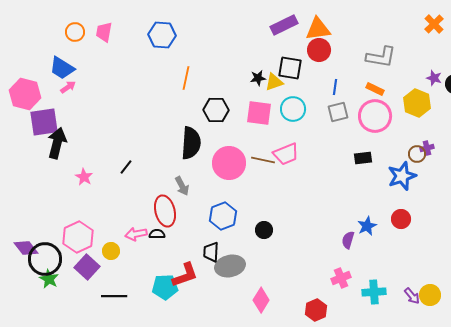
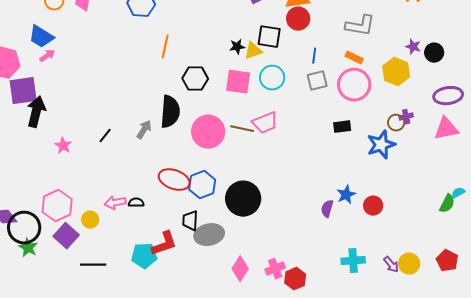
gray arrow: (182, 186) -> (144, 130), moved, turned -120
red ellipse: (165, 211) -> (174, 180), moved, turned -56
red circle: (401, 219) -> (373, 206), moved
black circle: (264, 230) -> (243, 199), size x2.0
pink cross: (341, 278) -> (275, 269), moved

